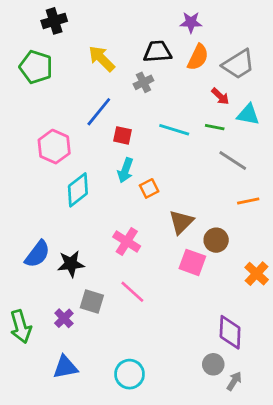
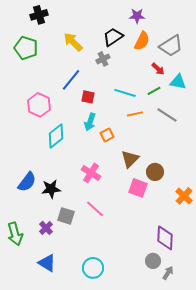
black trapezoid: (157, 52) -> (113, 37), turned -30
green line: (215, 127) -> (154, 91), turned -40
orange line: (248, 201) -> (135, 114), moved
blue triangle: (65, 367) -> (47, 263), turned 42

